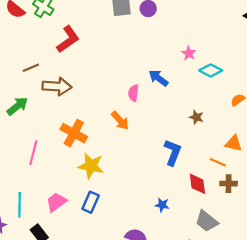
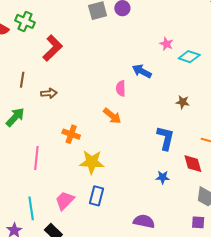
brown line: (31, 68) -> (22, 80), turned -49
brown arrow: (57, 86) -> (49, 93), size x0.6
orange cross: (74, 133) -> (71, 134), size x0.7
blue star: (162, 205) -> (163, 177), moved

